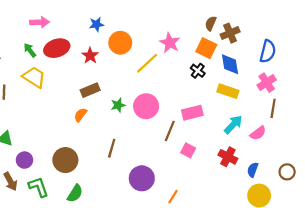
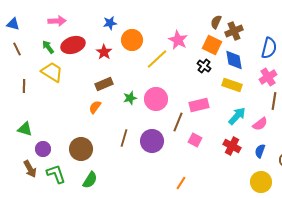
blue semicircle: (253, 170) -> (260, 151), moved
purple circle: (142, 178) -> (152, 141), moved

